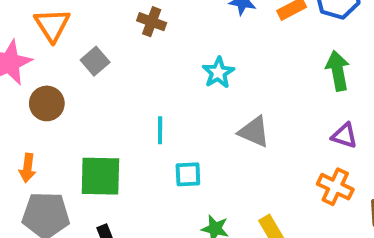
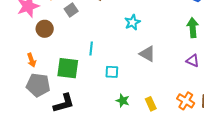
cyan line: (160, 130) -> (91, 48), moved
orange arrow: (27, 168) -> (32, 60), turned -32
orange cross: (335, 187) -> (186, 101), moved

